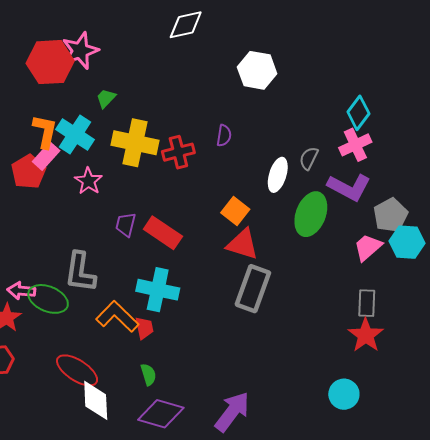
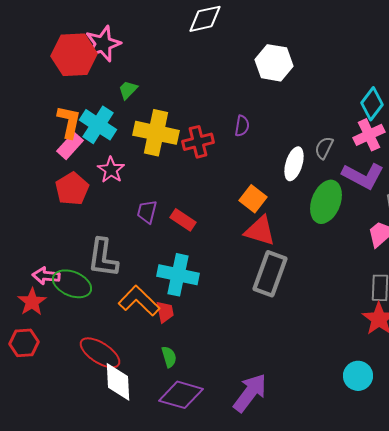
red pentagon: (28, 172) -> (72, 189), moved
red rectangle: (163, 233) -> (183, 220), size x0.7

